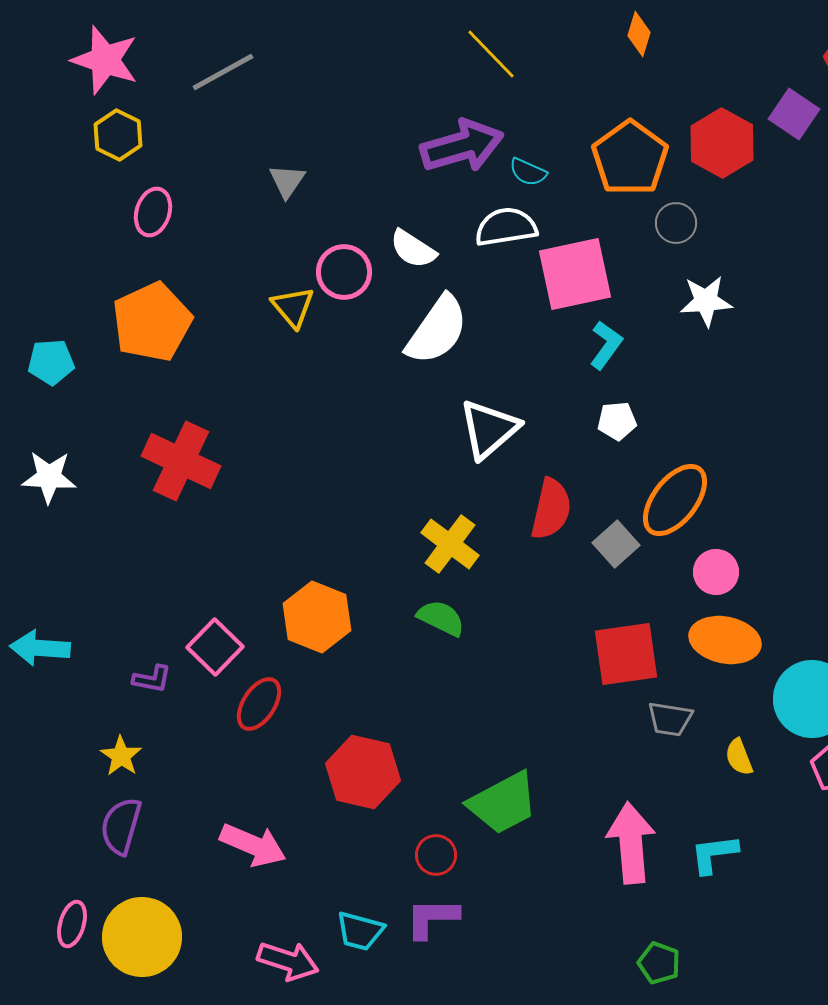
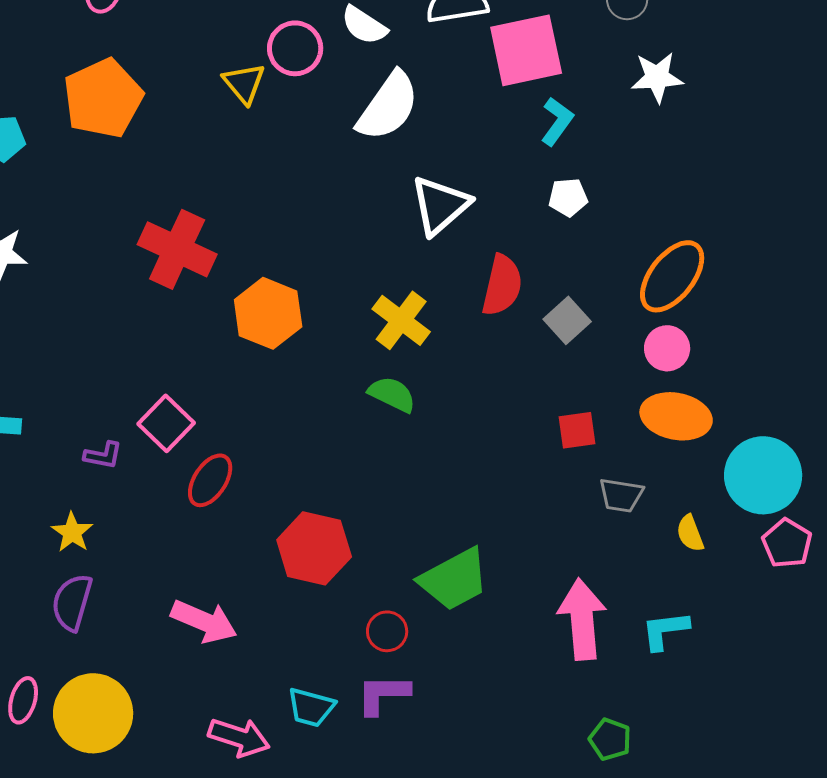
red cross: (181, 461) -> (177, 249), moved
orange ellipse: (675, 500) -> (672, 276), moved
orange hexagon: (317, 617) -> (268, 313), moved
red square: (626, 654) -> (577, 430), size x0.6

